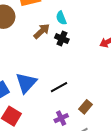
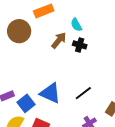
blue triangle: (26, 83) -> (50, 93), turned -40

